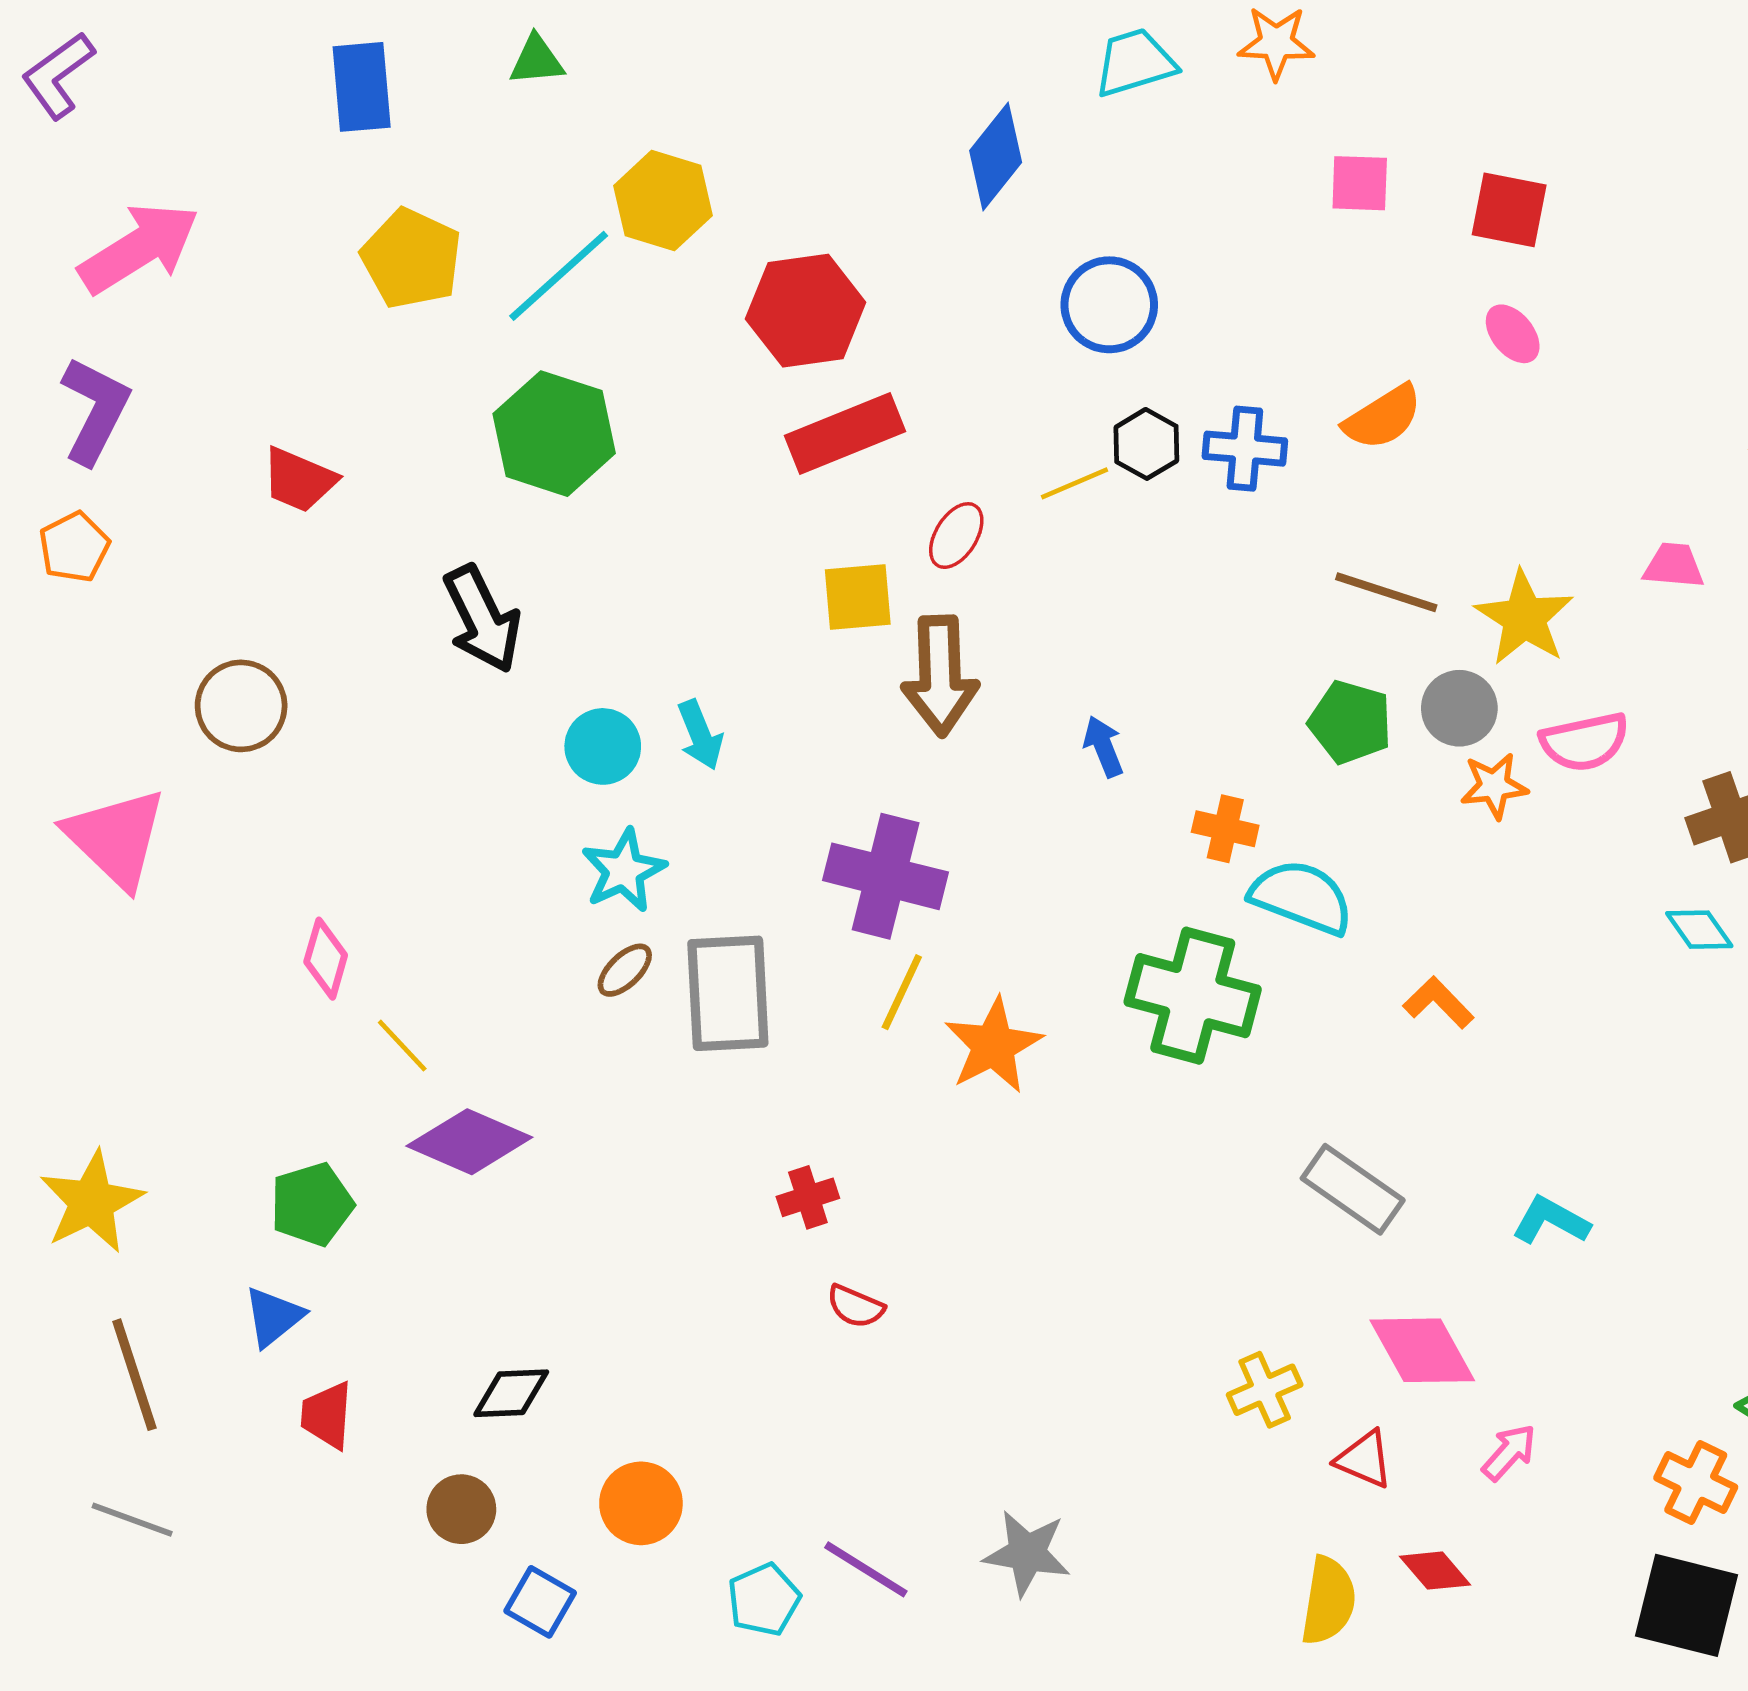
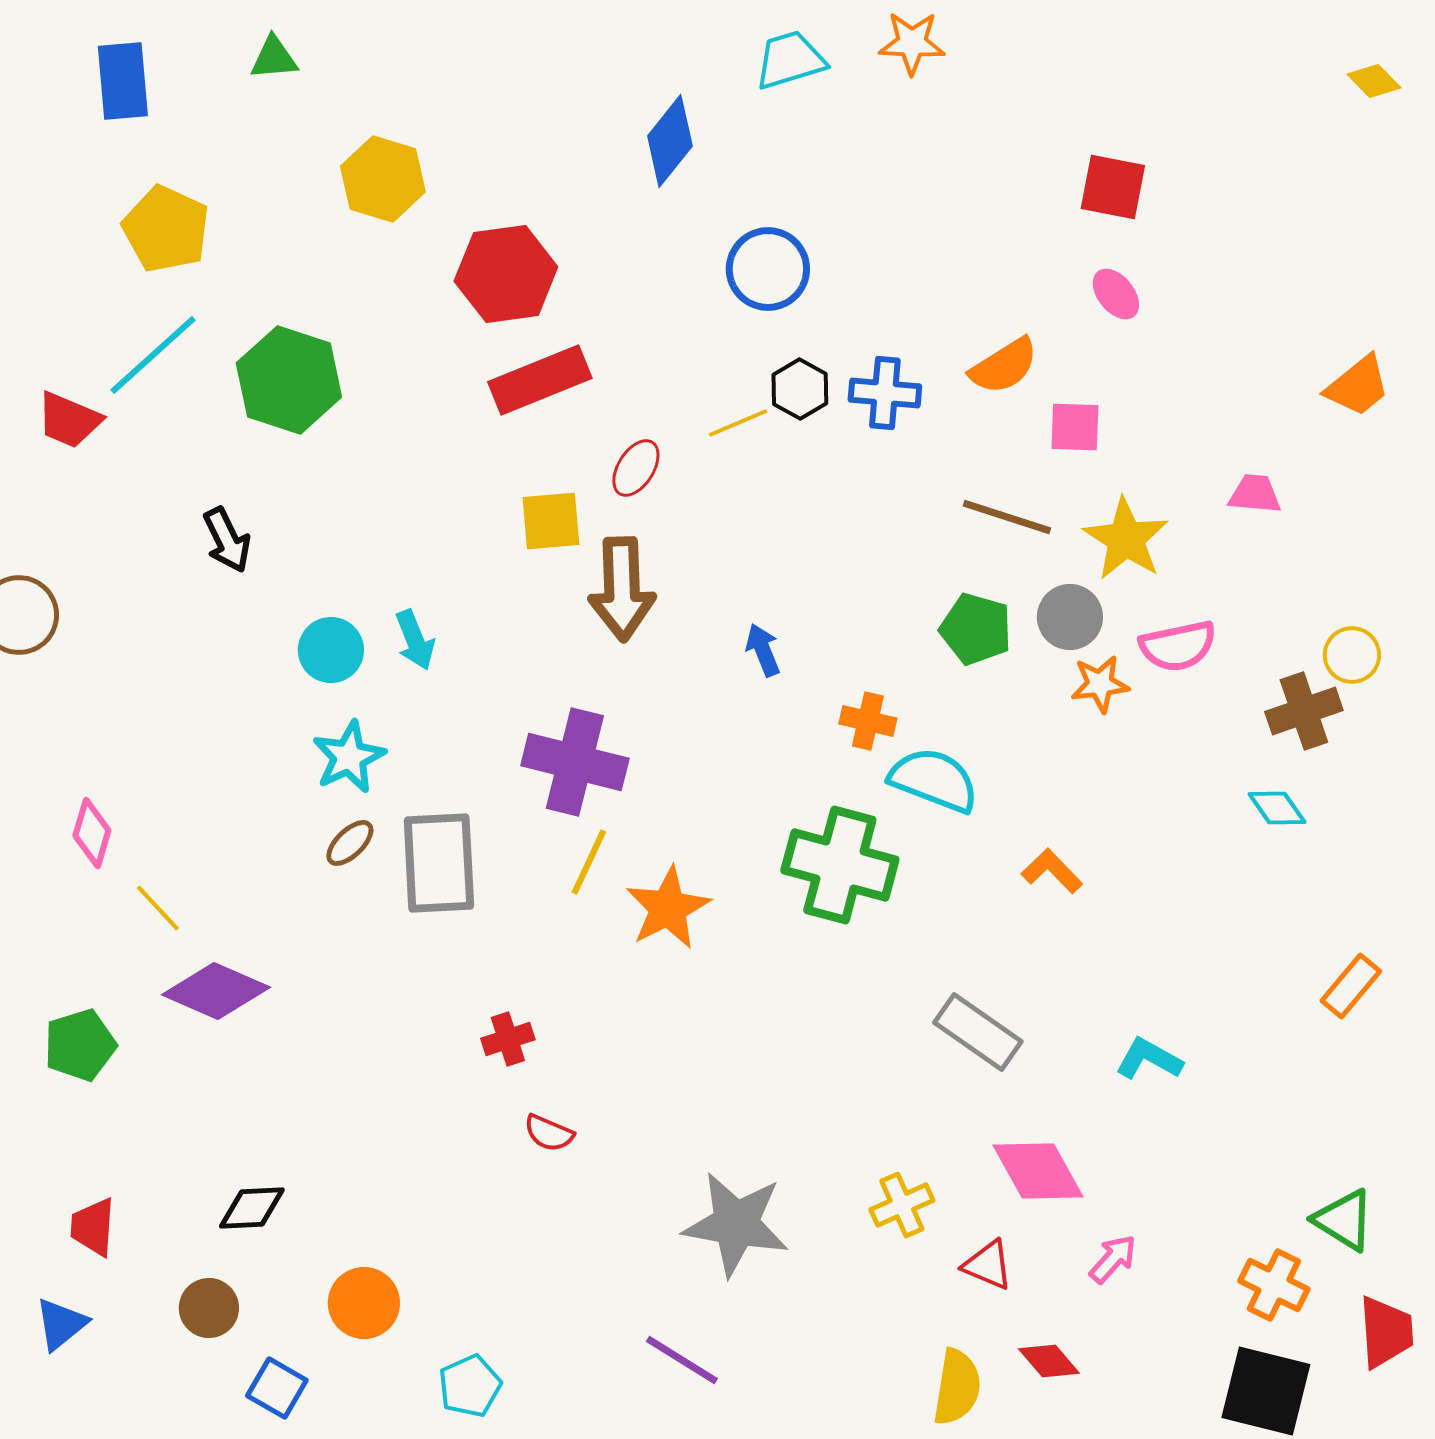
pink square: (1360, 183) -> (1075, 427), moved
cyan line: (559, 276) -> (153, 355), moved
black arrow: (482, 619) -> (227, 540), size x0.7
blue triangle: (274, 1317) -> (61, 1324), moved
gray star: (1027, 1553) -> (736, 1224), moved, size x1.4
purple line: (866, 1569) -> (682, 1360), moved

